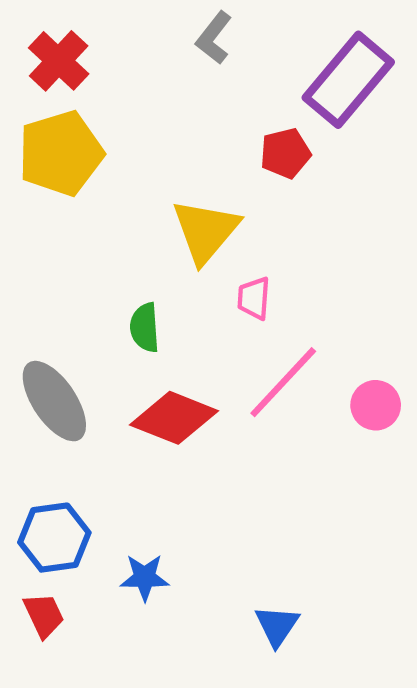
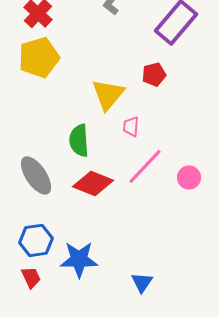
red pentagon: (285, 153) -> (154, 74), moved
green semicircle: (145, 328) -> (79, 140), size x1.4
blue star: (145, 577) -> (79, 259), size x1.6

